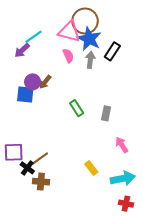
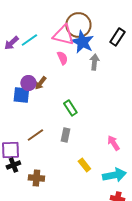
purple arrow: (22, 50) -> (11, 43), moved
black rectangle: (112, 51) -> (117, 37), moved
gray arrow: (90, 60) -> (94, 62), moved
gray rectangle: (106, 113) -> (65, 135), moved
brown line: (40, 159) -> (35, 135), moved
black cross: (27, 168) -> (13, 165), moved, turned 32

